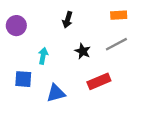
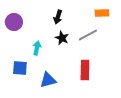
gray line: (116, 44) -> (88, 35), moved
black star: (83, 51) -> (62, 38), moved
red rectangle: (99, 81) -> (85, 70), turned -66

